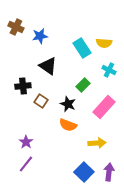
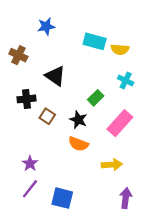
brown cross: (16, 27) -> (18, 55), moved
blue star: (40, 36) -> (46, 26), moved
cyan rectangle: (82, 48) -> (95, 41), moved, turned -42
blue square: (84, 172) -> (62, 198), moved, turned -30

